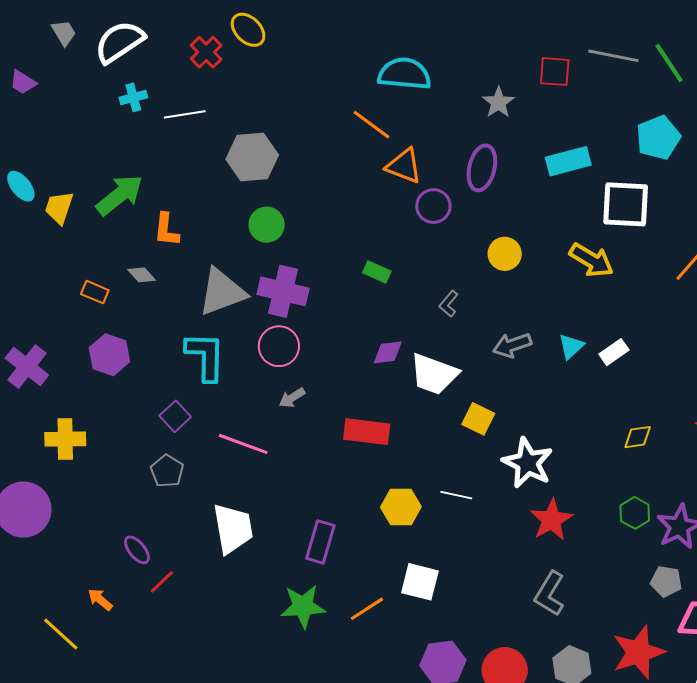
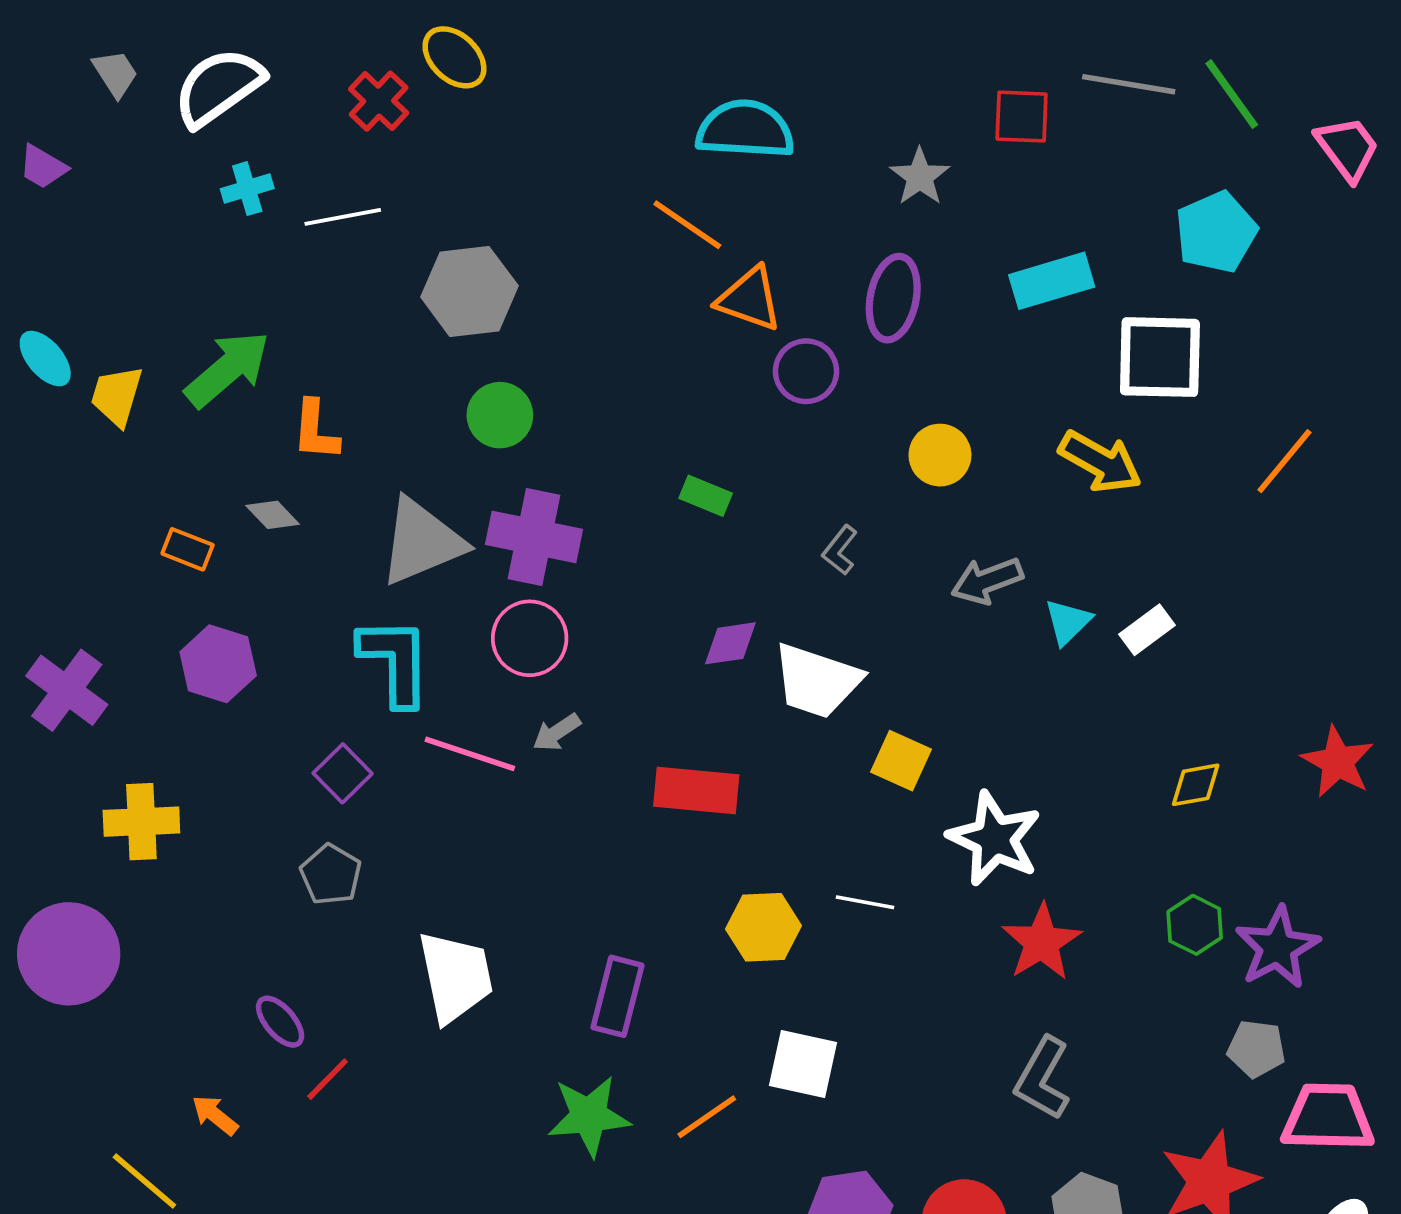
gray arrow: (512, 345) -> (987, 581), moved
pink line: (243, 444) -> (470, 754), moved

